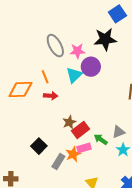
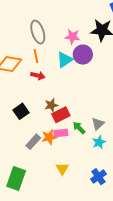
gray ellipse: (55, 46) -> (38, 32), moved
gray triangle: (119, 132) -> (98, 124), turned -32
black square: (39, 146) -> (21, 111), moved

